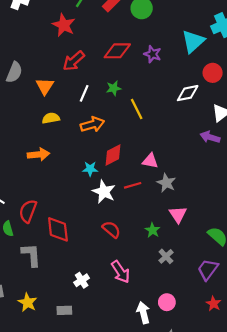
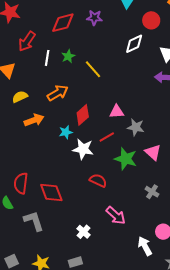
white line: (84, 93) -> (47, 58), moved
orange arrow: (38, 154) -> (34, 120), moved
green star: (153, 230) -> (126, 159), moved, size x1.6

